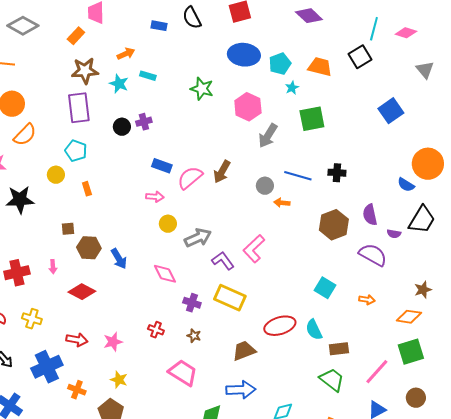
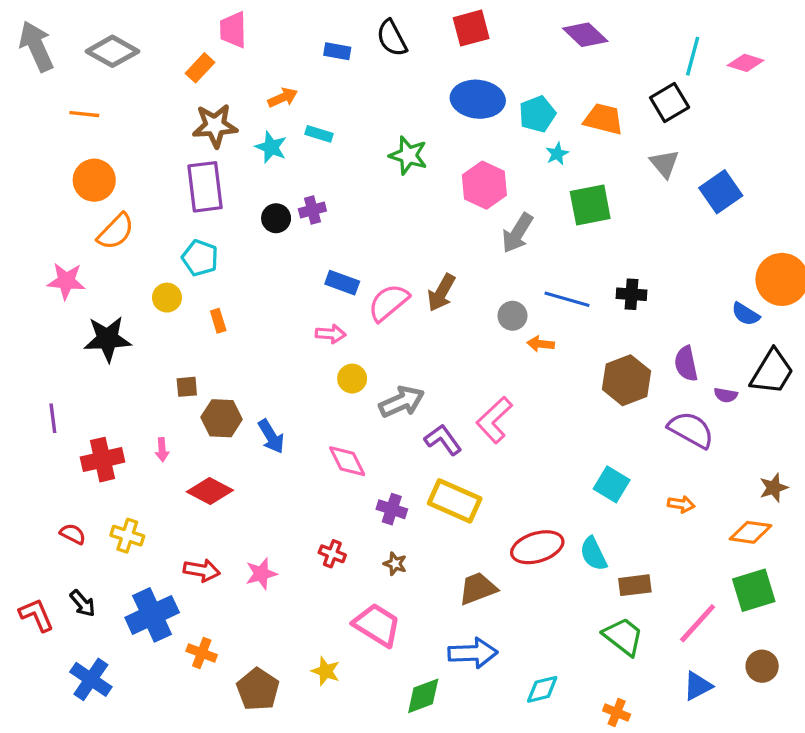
gray triangle: (425, 70) -> (665, 164), moved
yellow star: (119, 380) -> (326, 671), moved

